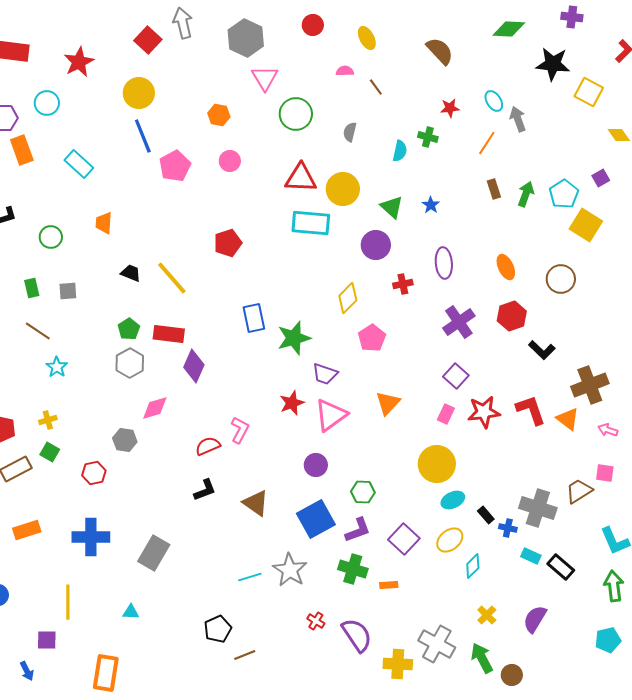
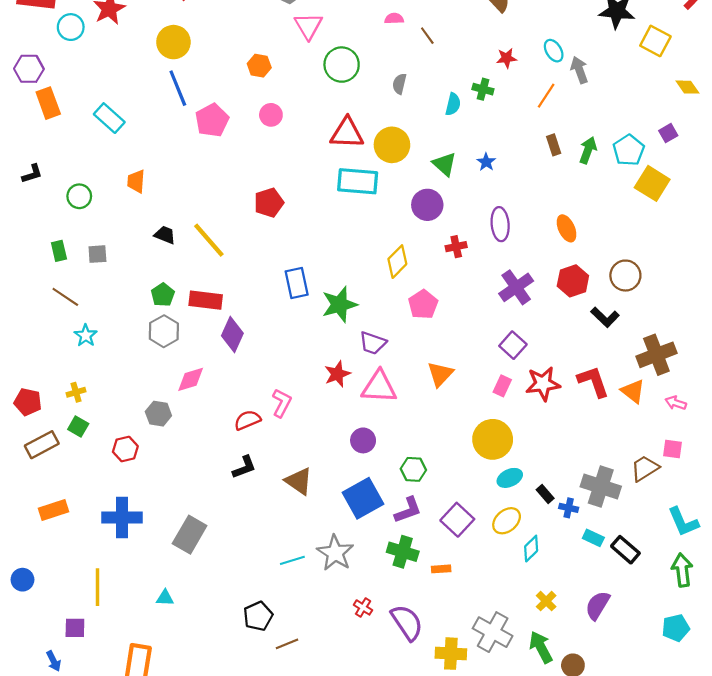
cyan circle: (47, 103) -> (71, 27), moved
brown circle: (561, 279) -> (625, 276), moved
pink triangle: (331, 415) -> (379, 387), turned 39

